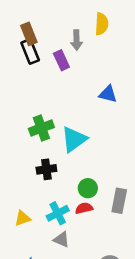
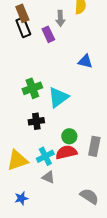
red semicircle: (84, 208) -> (66, 152), size x1.5
yellow triangle: (23, 218) -> (17, 160), size x1.6

